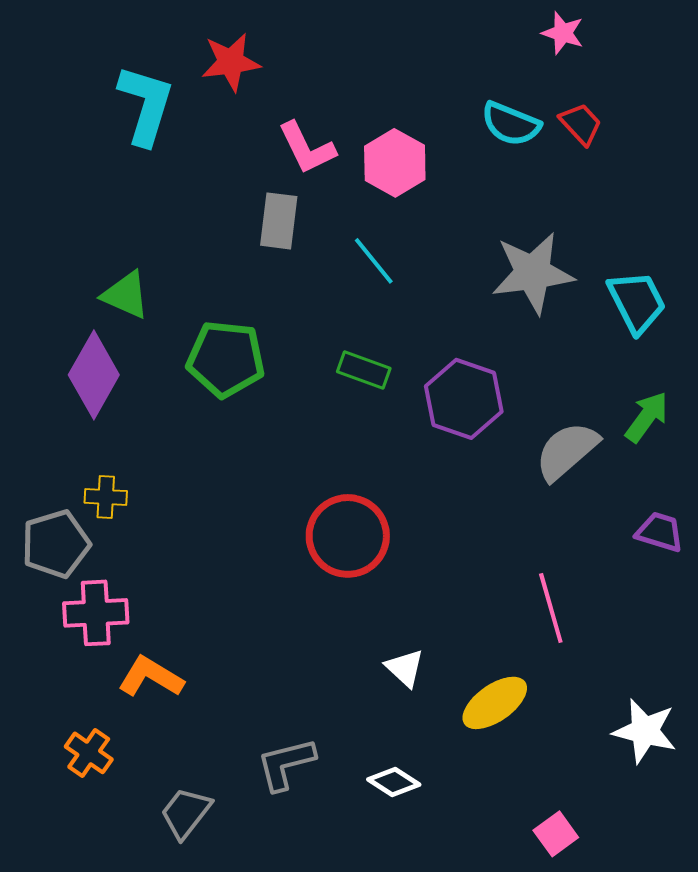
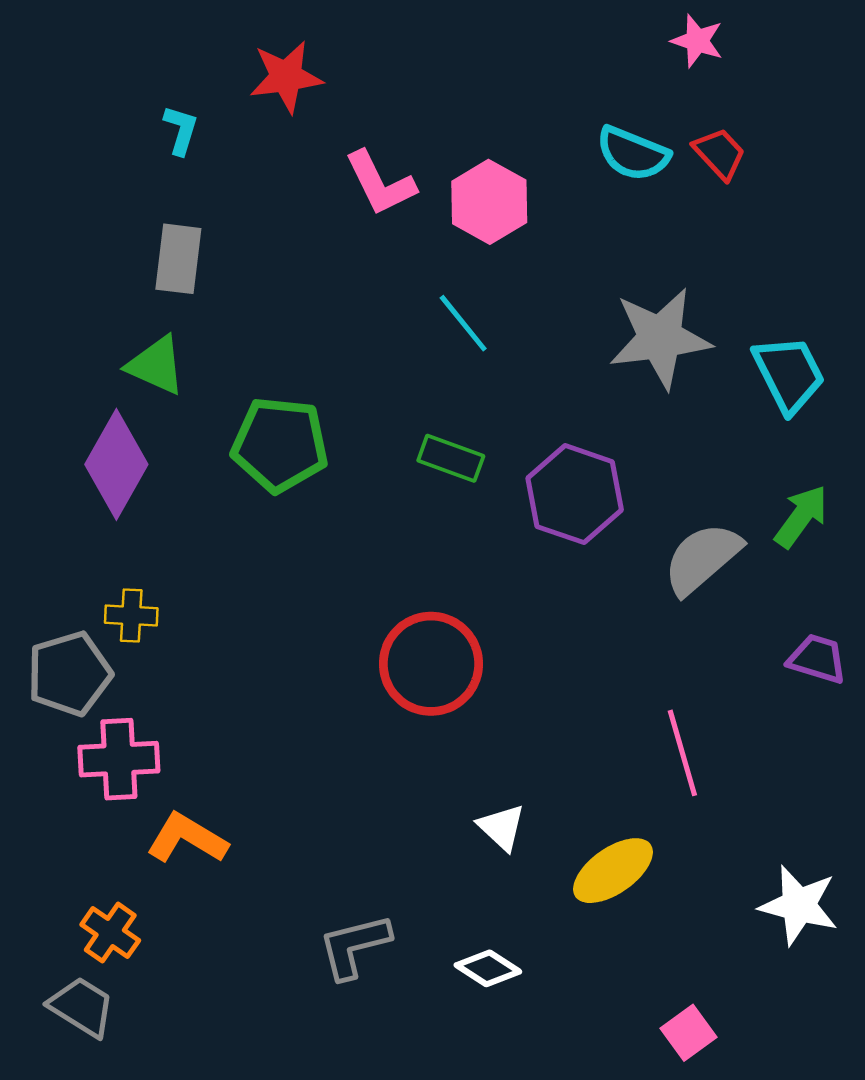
cyan L-shape: (146, 105) -> (181, 130), size x0.5
gray rectangle: (279, 221) -> (178, 259), moved
gray trapezoid: (186, 813) -> (82, 1007), moved, turned 84

